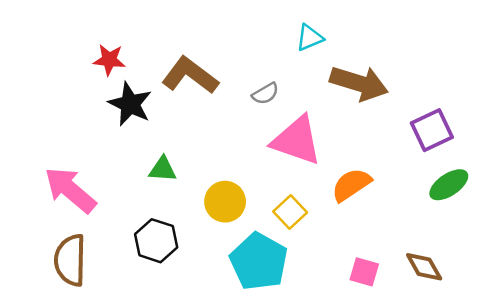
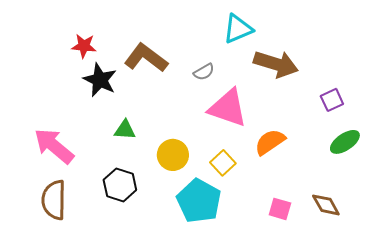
cyan triangle: (310, 38) -> (238, 29), size x1.4
purple square: (432, 130) -> (332, 100), size x0.7

